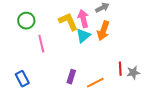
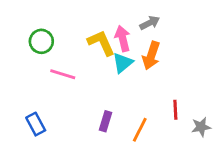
pink line: (41, 44) -> (63, 74), turned -60
gray star: (133, 73) -> (201, 127), moved
orange line: (95, 83) -> (140, 130), turned -36

